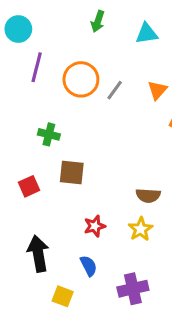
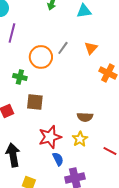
orange circle: (81, 79) -> (41, 57), moved
red star: (95, 226) -> (50, 137), size x1.6
blue semicircle: (89, 266) -> (58, 159), moved

